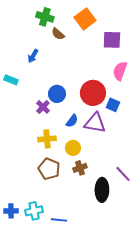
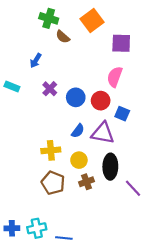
pink semicircle: (120, 71) -> (115, 77), moved
red circle: (93, 93) -> (101, 101), size x0.7
blue circle: (57, 94) -> (76, 97), moved
purple cross: (43, 107) -> (50, 89), moved
black ellipse: (102, 190) -> (110, 167), moved

